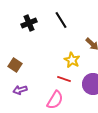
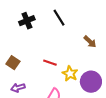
yellow star: (72, 60) -> (70, 74), moved
red line: (64, 79) -> (50, 63), moved

